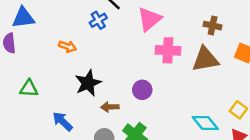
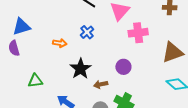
blue cross: (98, 20) -> (87, 32), moved
brown triangle: (205, 59) -> (173, 52), moved

